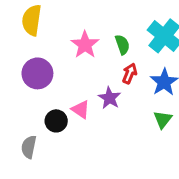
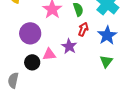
purple circle: (37, 73) -> (30, 33), moved
pink triangle: (81, 109) -> (49, 54), turned -40

